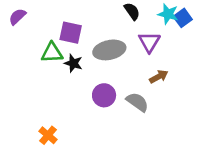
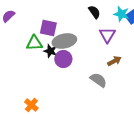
gray ellipse: (109, 50) -> (64, 41), moved
purple circle: (104, 95) -> (63, 59), moved

